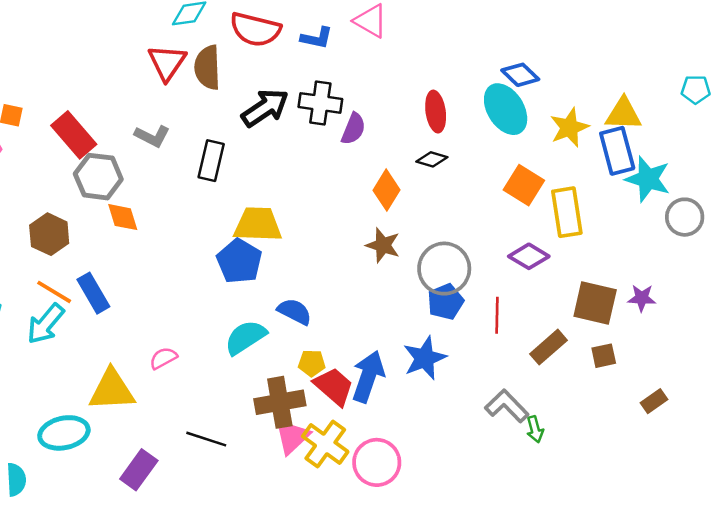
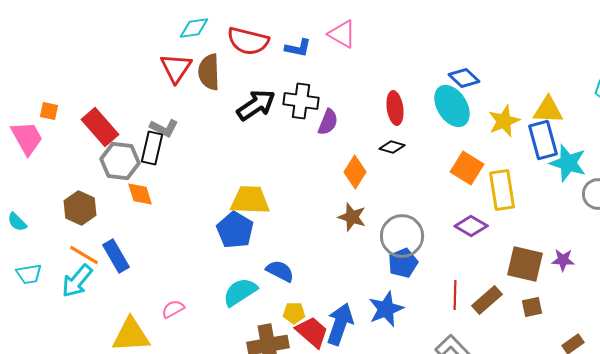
black rectangle: (211, 161) -> (152, 148), moved
red line: (497, 315) -> (455, 295), moved

